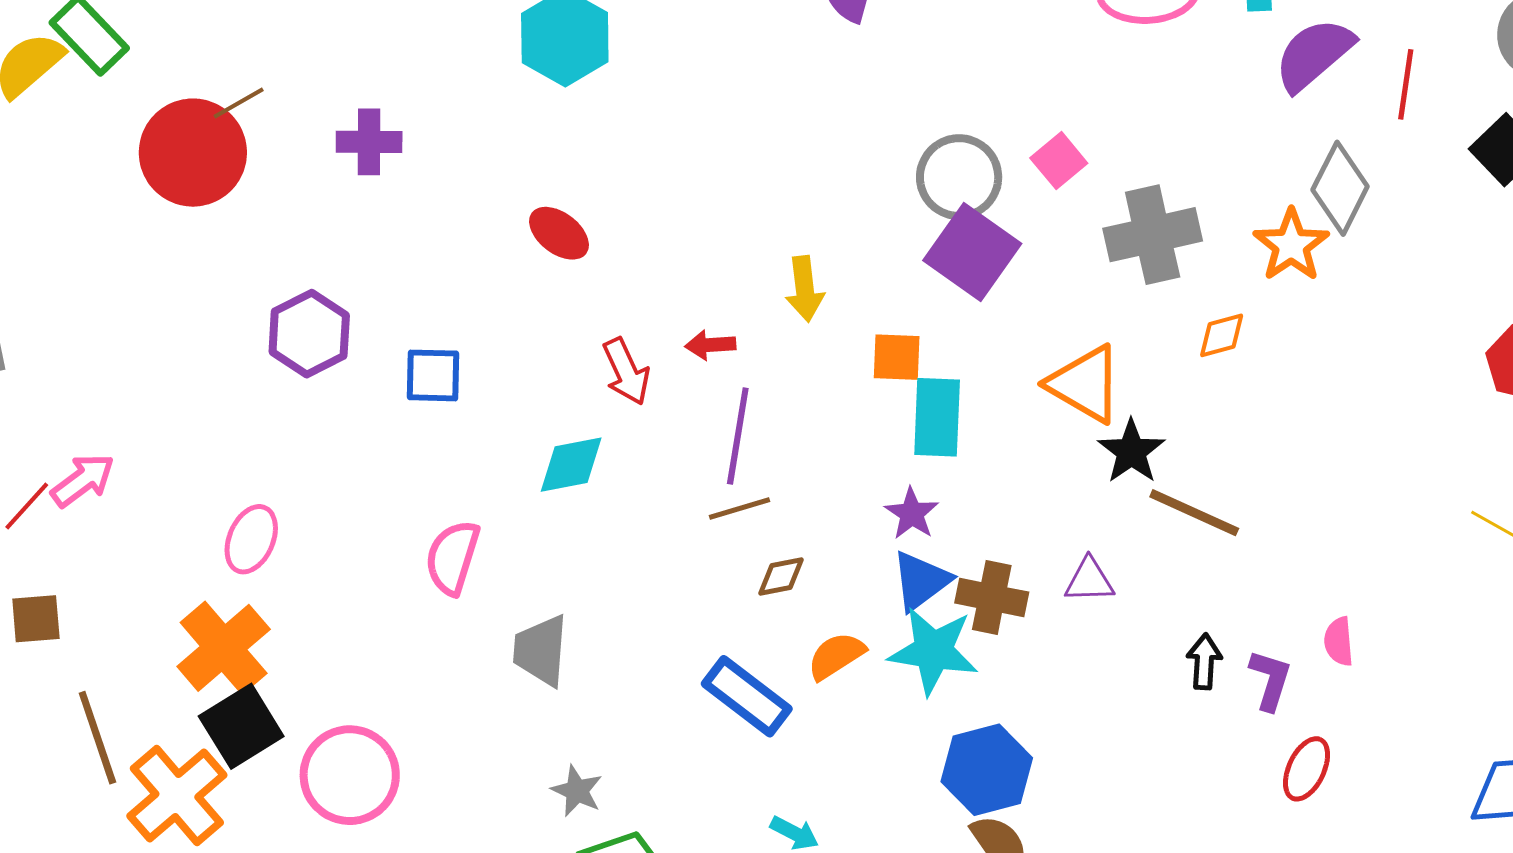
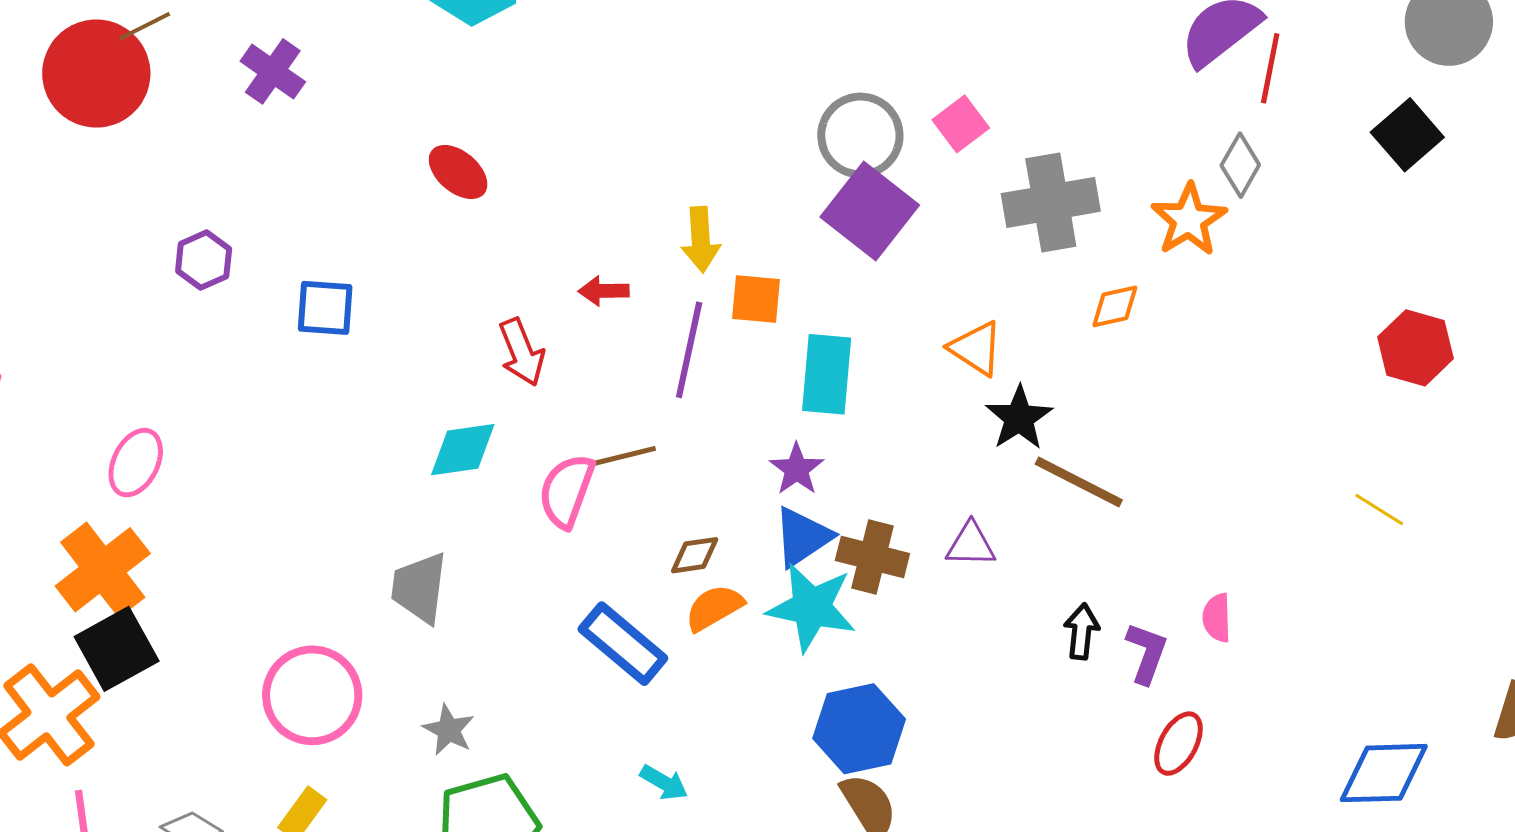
red line: (1406, 84) -> (1270, 68), moved
purple cross: (369, 142) -> (273, 71), turned 32
gray diamond: (1340, 188) -> (1240, 165), size x0.7
purple hexagon: (309, 334) -> (204, 260), size x0.7
orange square: (897, 357) -> (756, 299), moved
red arrow: (626, 371) -> (522, 352), moved
orange triangle: (1085, 384) -> (976, 348), size x0.7
purple line: (738, 436) -> (689, 350), moved
cyan diamond: (571, 465) -> (463, 450), moved
pink semicircle: (452, 557) -> (567, 491), moved
brown diamond: (781, 577) -> (695, 555), moved
pink circle: (350, 775) -> (312, 695), moved

